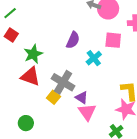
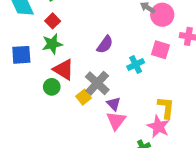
purple semicircle: (73, 40) -> (105, 45), moved
green star: (33, 54) -> (52, 44), moved
green circle: (26, 123) -> (52, 87), moved

